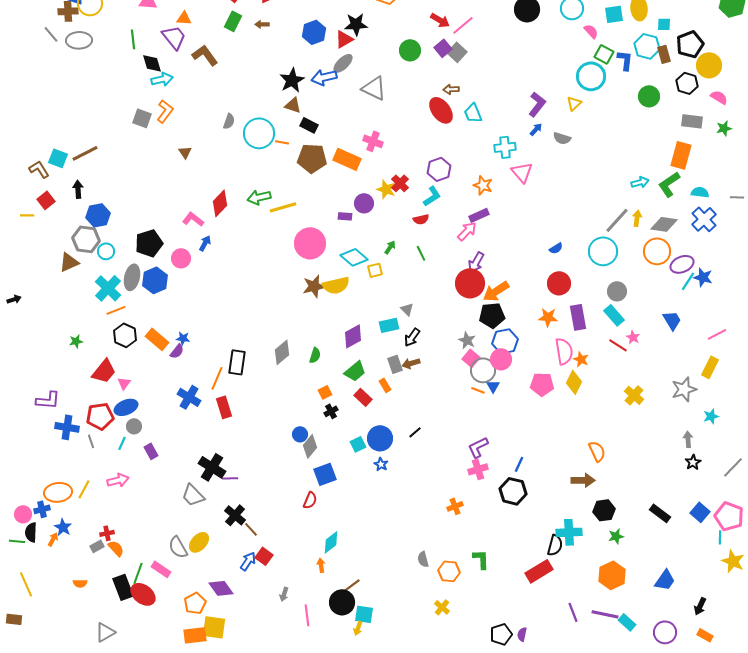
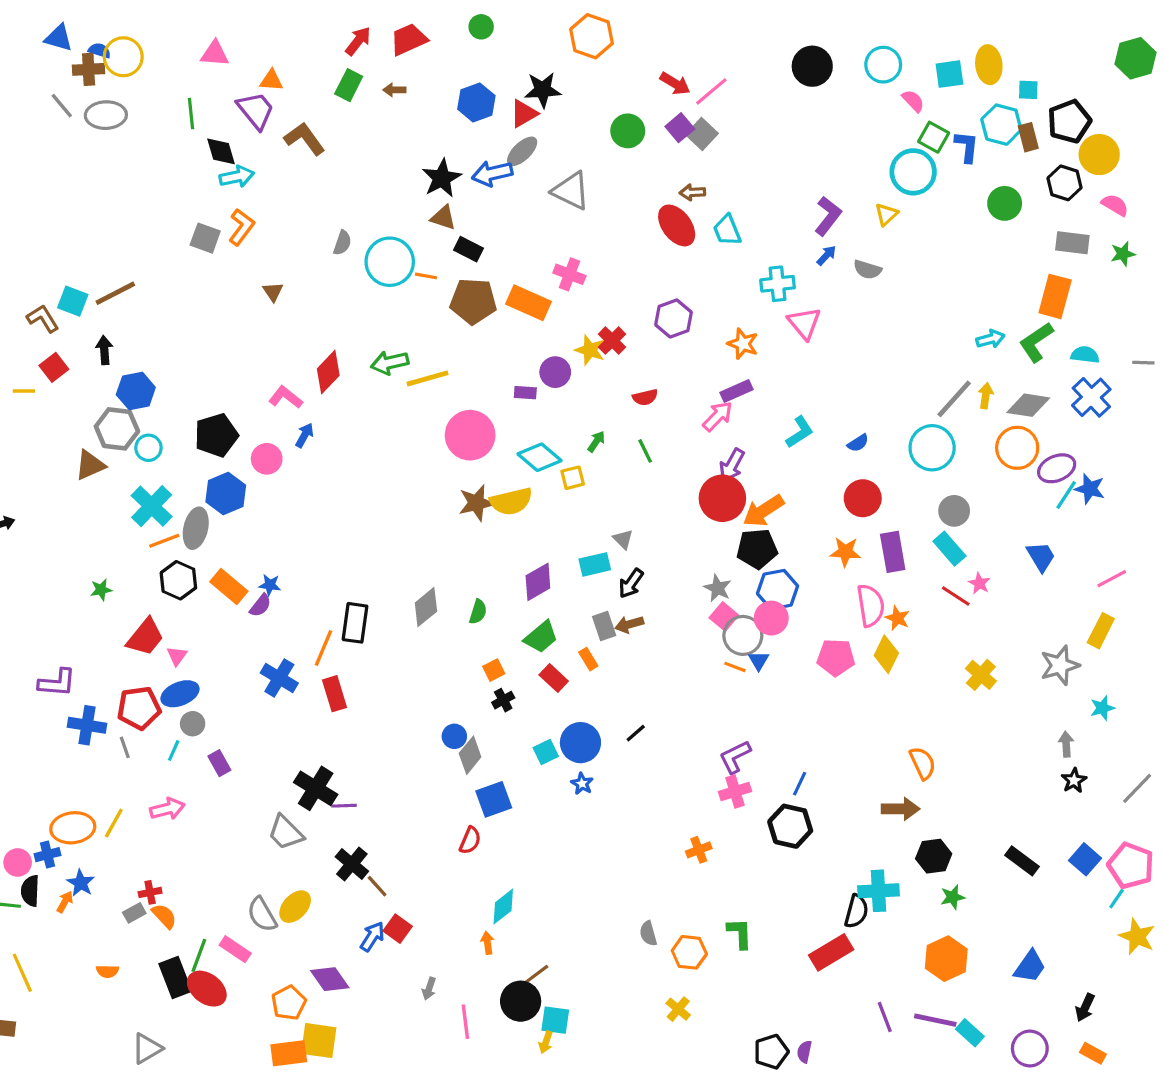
cyan L-shape: (432, 196) -> (800, 432), moved
gray ellipse: (132, 277) -> (196, 528), moved
cyan line: (720, 537) -> (1117, 899), turned 32

